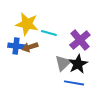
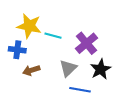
brown arrow: (30, 47) -> (31, 70), moved
black star: (78, 64) -> (101, 69), moved

